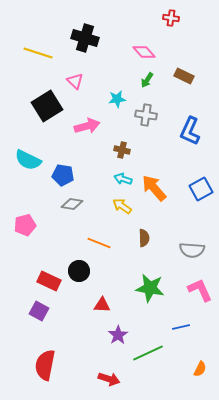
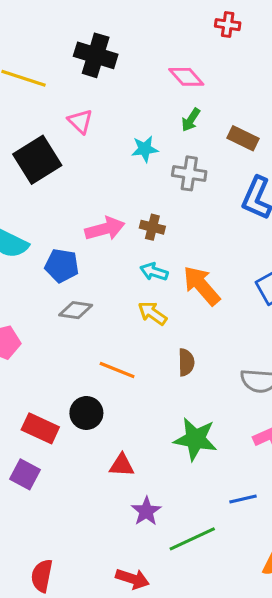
brown rectangle: (184, 76) -> (243, 138), moved
pink arrow: (87, 126) -> (105, 229), moved
red semicircle: (45, 365) -> (42, 576), moved, size x0.7

